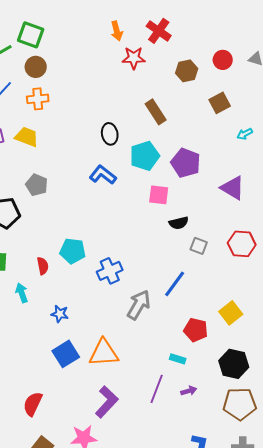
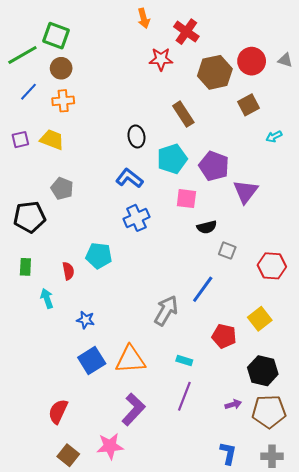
orange arrow: (117, 31) -> (144, 18), moved
red circle: (223, 60) -> (252, 61), size x1.4
brown hexagon: (187, 71) -> (215, 72), size x1.5
purple triangle: (233, 188) -> (245, 191), moved, turned 36
red hexagon: (242, 244) -> (272, 266), moved
blue cross: (110, 271) -> (136, 218), moved
cyan rectangle: (178, 359) -> (184, 361), moved
purple arrow: (189, 391) -> (233, 404), moved

